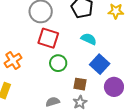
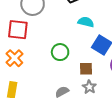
red square: (48, 38) -> (18, 30), moved

